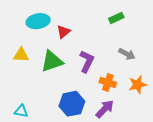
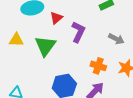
green triangle: (52, 61) -> (45, 46), turned -35
purple L-shape: (87, 61) -> (78, 32), moved

